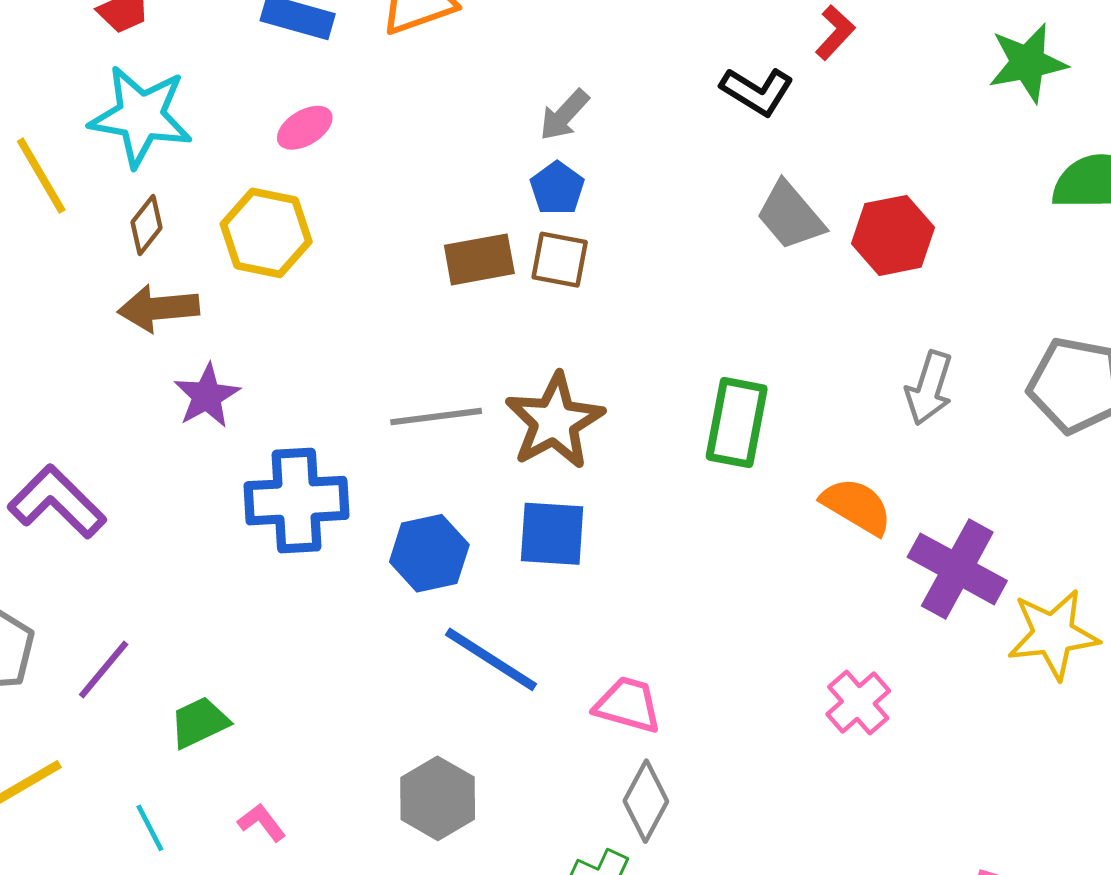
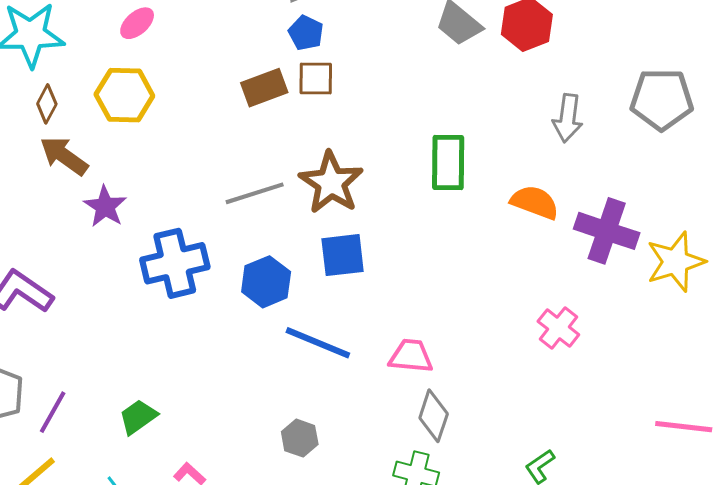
brown arrow: (158, 308) -> (64, 156), turned 51
purple line: (104, 669) -> (53, 412), moved
gray hexagon: (438, 798) -> (300, 438), size x0.7

